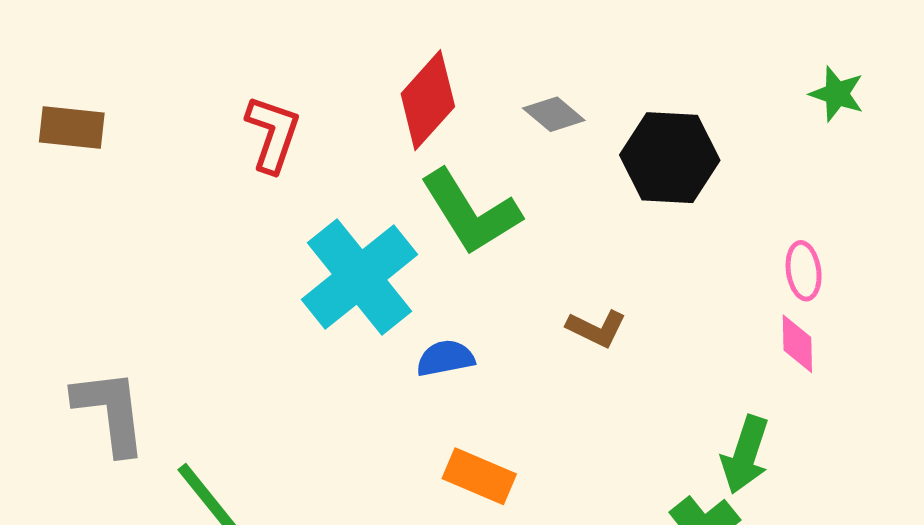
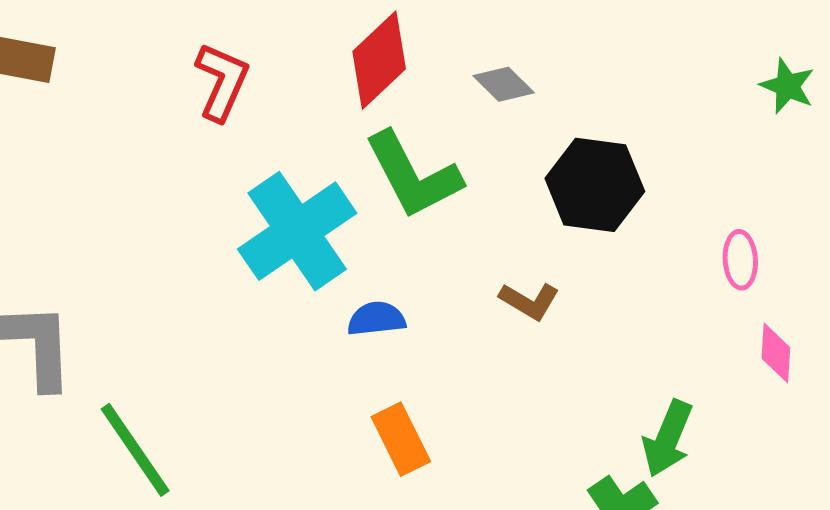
black hexagon: (670, 158) -> (595, 185), moved
pink diamond: (797, 344) -> (776, 353), moved
orange rectangle: (479, 476) -> (401, 439), turned 36

